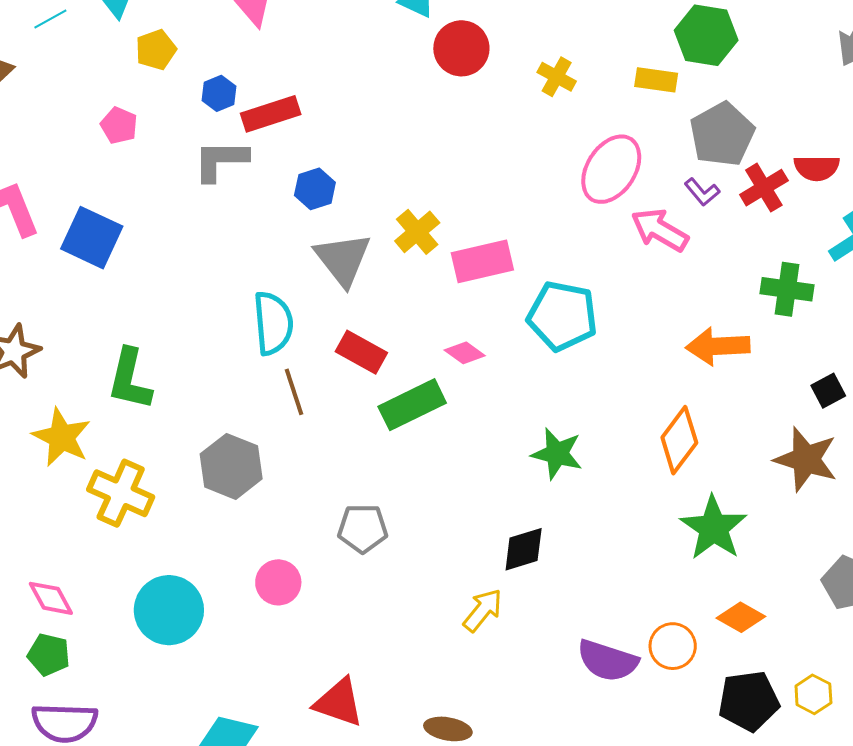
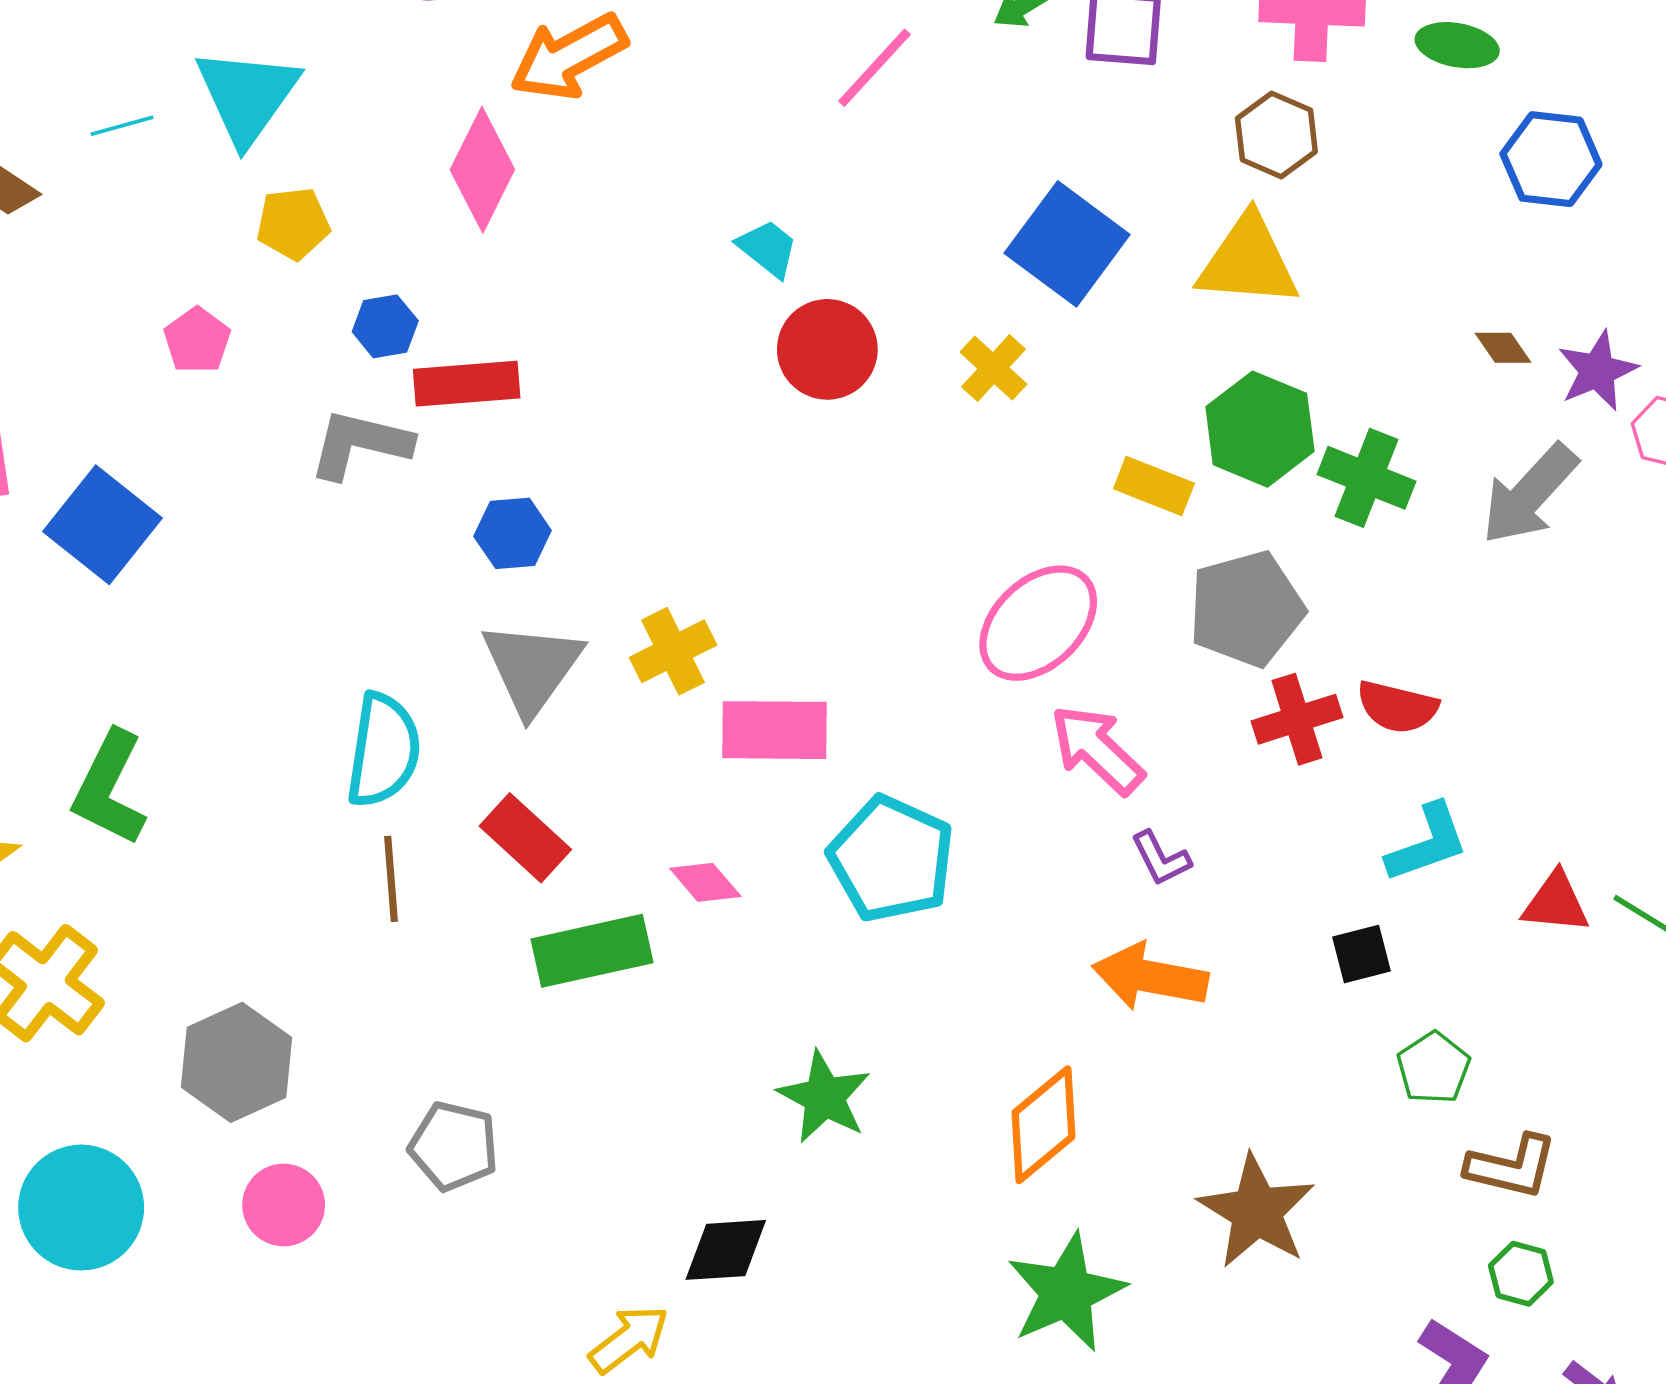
yellow cross: (557, 77) -> (993, 368), moved
purple L-shape: (702, 192) -> (1161, 858), moved
green cross: (787, 289) -> (1367, 478), moved
black square: (828, 391) -> (1361, 954), moved
gray hexagon: (231, 466) -> (236, 1062), moved

